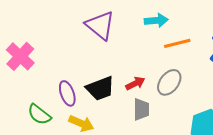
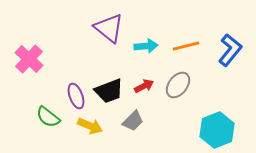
cyan arrow: (156, 20) -> (146, 46), moved
gray trapezoid: (141, 109) -> (133, 121), moved, turned 45

